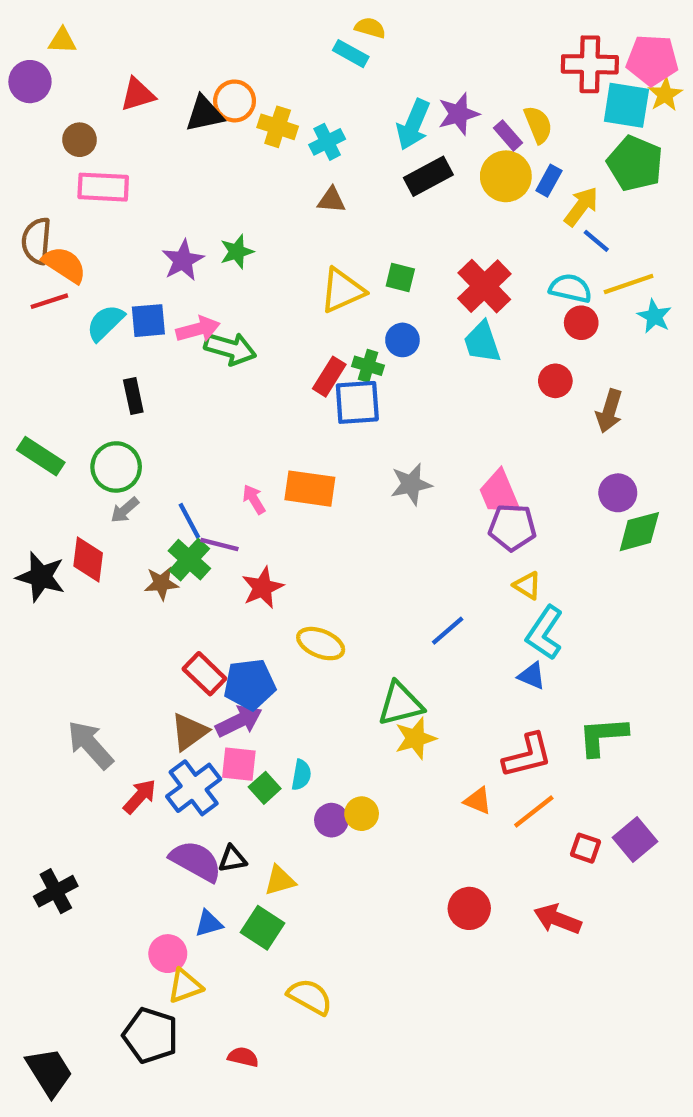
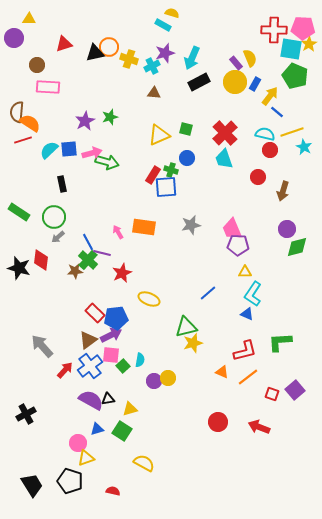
purple star: (458, 114) -> (165, 53), moved
yellow triangle: (527, 585) -> (245, 272), turned -32
black trapezoid: (49, 1072) -> (32, 485), moved

